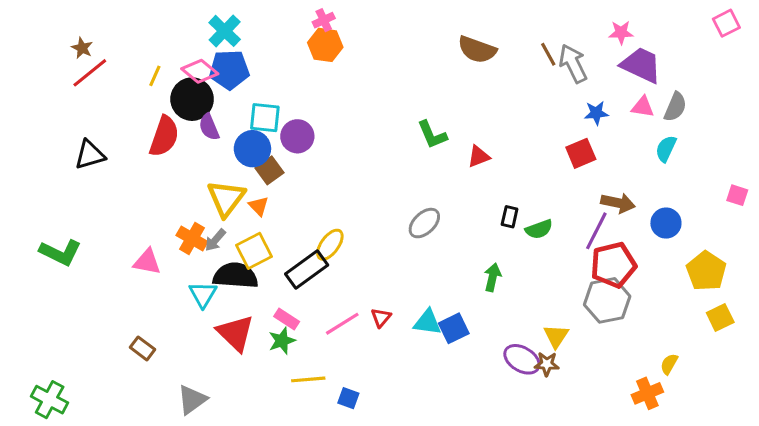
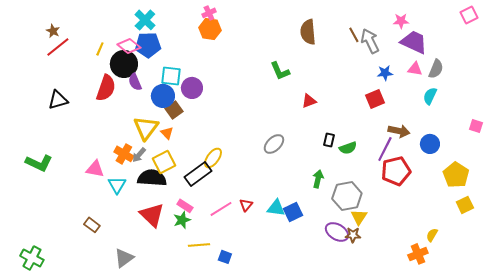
brown semicircle: (477, 50) -> (308, 32), turned 65
green L-shape: (432, 135) -> (280, 71), moved
cyan triangle: (203, 294) -> (117, 185), moved
gray hexagon: (607, 300) -> (347, 196), moved

